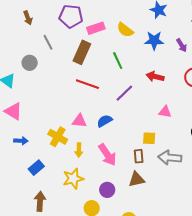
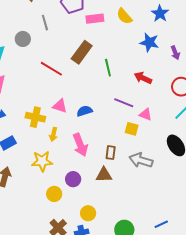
yellow semicircle: (125, 30) -> (124, 16), moved
brown rectangle: (82, 52) -> (82, 52), moved
green line: (118, 61) -> (108, 68), moved
red line: (87, 84) -> (51, 69), moved
purple line: (124, 93) -> (124, 103), moved, turned 54
yellow cross: (58, 137) -> (35, 117), turned -30
yellow square: (149, 138) -> (132, 129), moved

